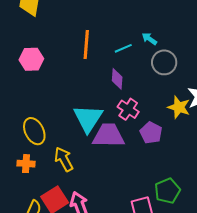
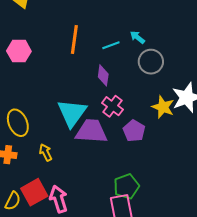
yellow arrow: (64, 159) -> (46, 152), size x0.7
green pentagon: (167, 191) -> (126, 186), moved

